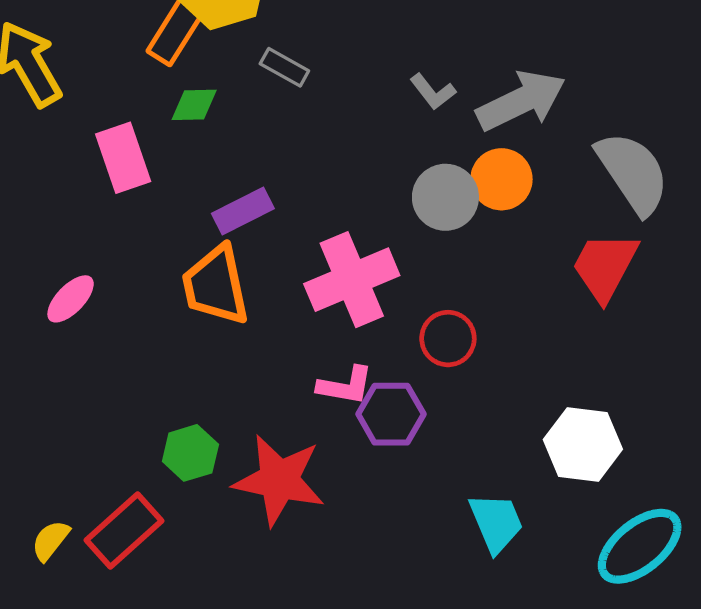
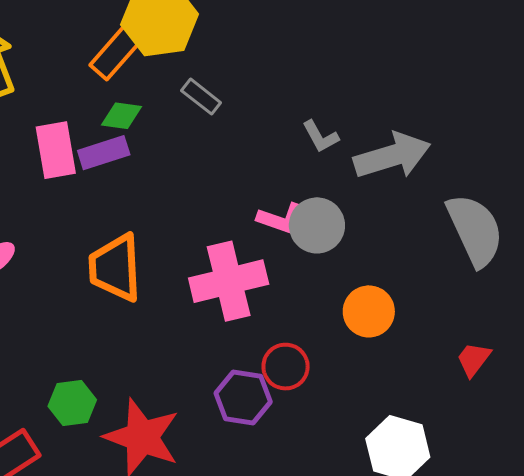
orange circle: (501, 179) -> (369, 311), moved
purple rectangle: (243, 211) -> (104, 153), moved
red trapezoid: (605, 266) -> (474, 359), moved, size x0.6
red circle: (448, 339) -> (286, 367), moved
pink L-shape: (345, 386) -> (281, 219), moved

